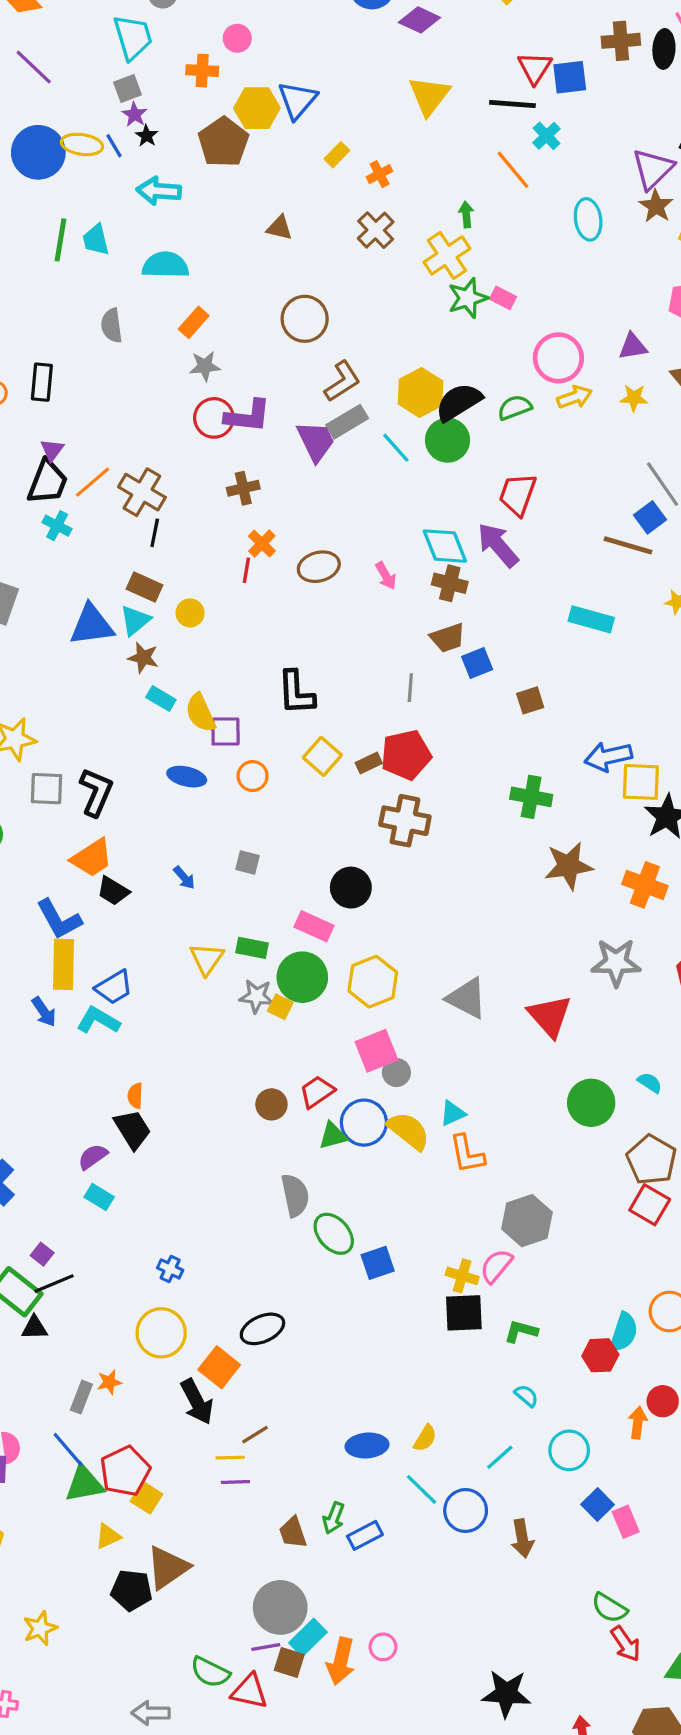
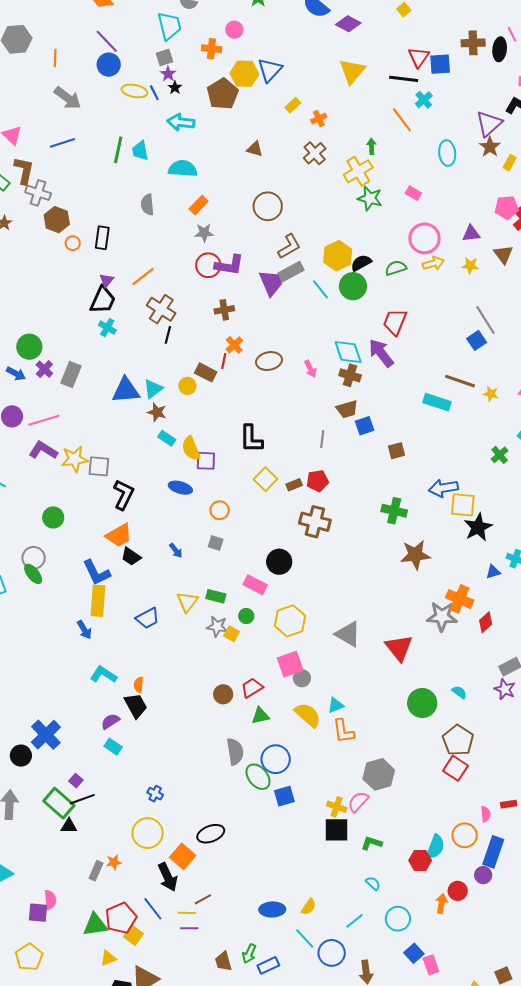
blue circle: (38, 152) -> (109, 65), moved, size x0.7
green star: (468, 298) -> (370, 198), turned 30
pink rectangle: (503, 298) -> (413, 193), moved
black semicircle: (459, 402) -> (361, 263), size x0.7
orange line: (93, 482) -> (143, 276), moved
brown line: (628, 545) -> (460, 381), moved
brown rectangle: (145, 587) -> (206, 372), moved
red pentagon: (406, 755) -> (318, 481), size x0.7
orange circle: (253, 776) -> (220, 510), moved
gray square: (46, 789) -> (99, 466), moved
orange cross: (645, 885) -> (460, 599), moved
green circle: (302, 977) -> (246, 616), size x0.5
blue trapezoid: (114, 987) -> (148, 618), moved
cyan L-shape: (98, 1020) -> (103, 675), moved
blue circle: (364, 1123) -> (276, 759), moved
blue line: (68, 1450) -> (153, 909), moved

